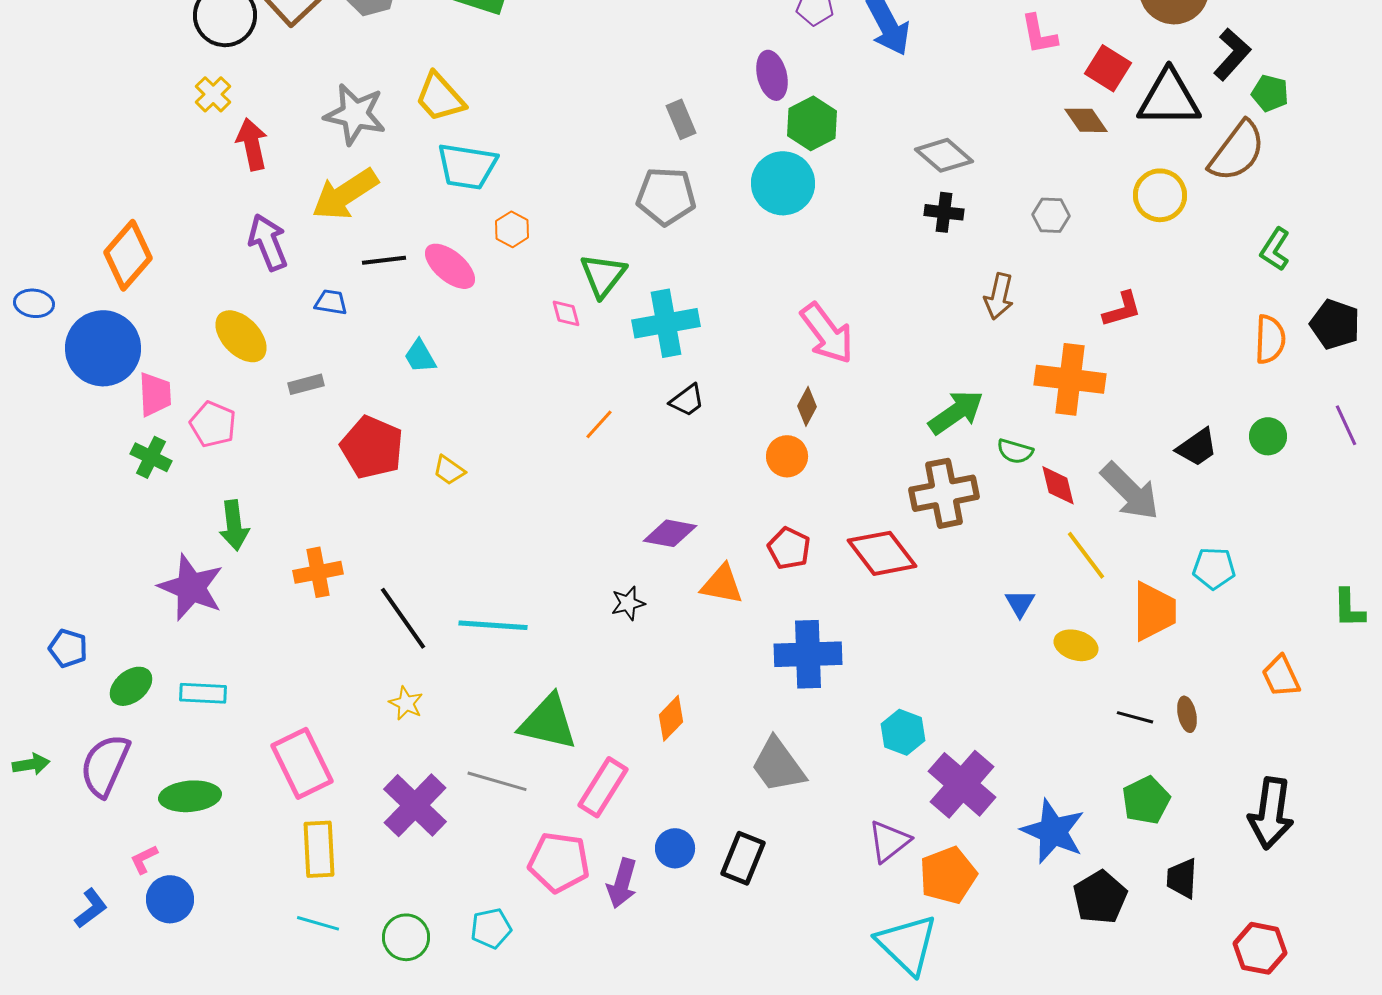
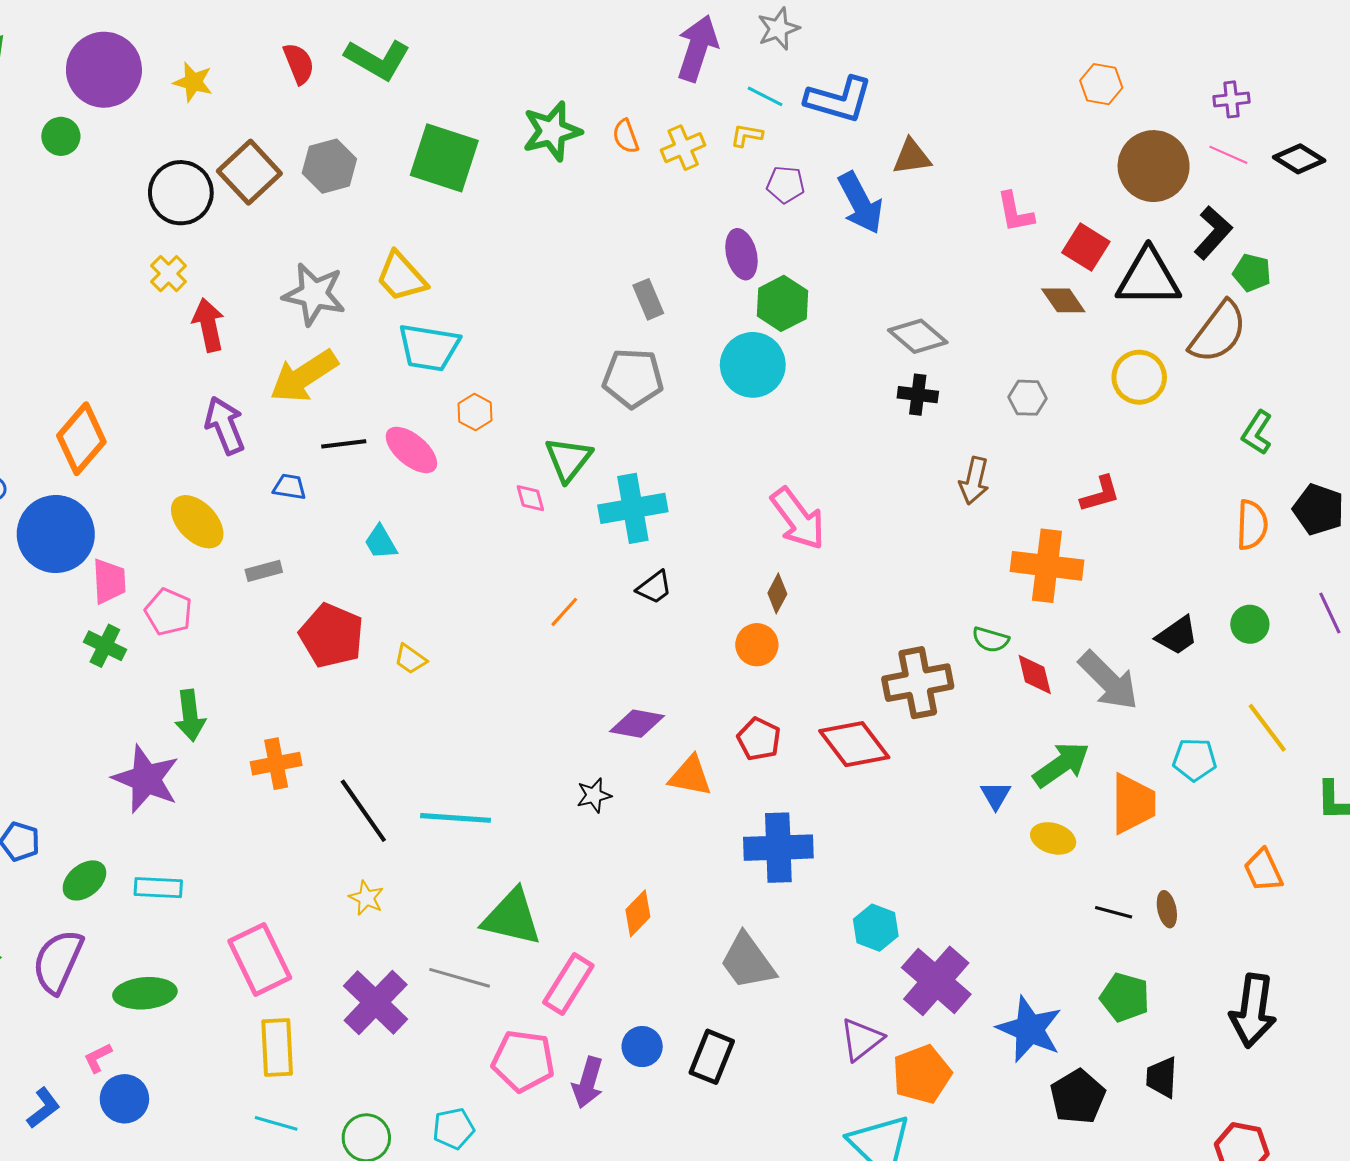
green arrow: (956, 412) -> (1061, 765), moved
yellow line: (1086, 555) -> (1267, 728), moved
green pentagon: (1146, 800) -> (1125, 997), turned -30

